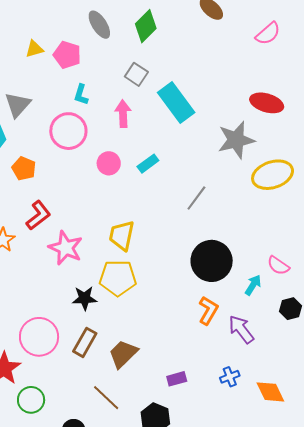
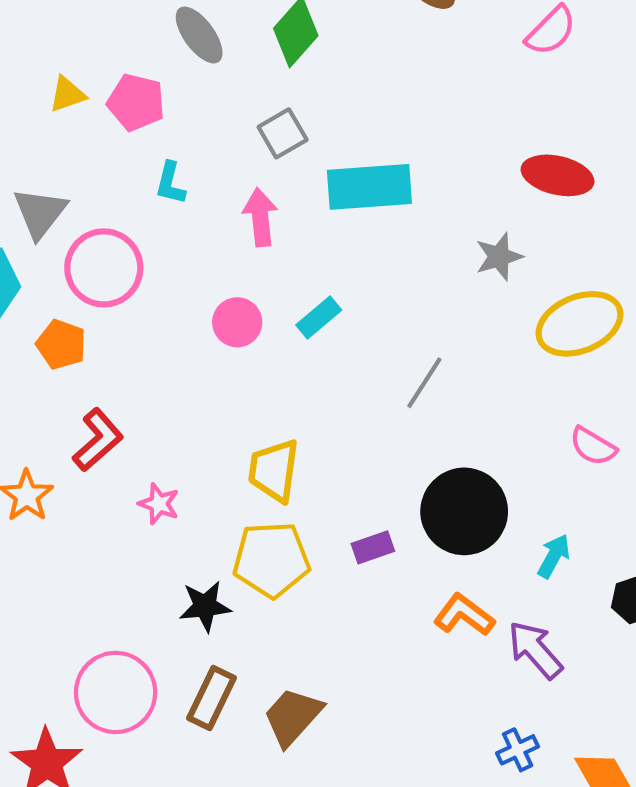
gray square: (136, 74) -> (283, 133), turned 30
cyan rectangle: (176, 103) -> (369, 187), turned -54
pink circle: (68, 131) -> (104, 268), moved
gray star: (236, 140) -> (499, 257), size x0.6
pink star: (66, 248) -> (159, 504), size x0.6
pink semicircle: (278, 266) -> (593, 446), moved
orange L-shape: (208, 310) -> (464, 615), turned -80
purple rectangle: (177, 379) -> (373, 547), moved

